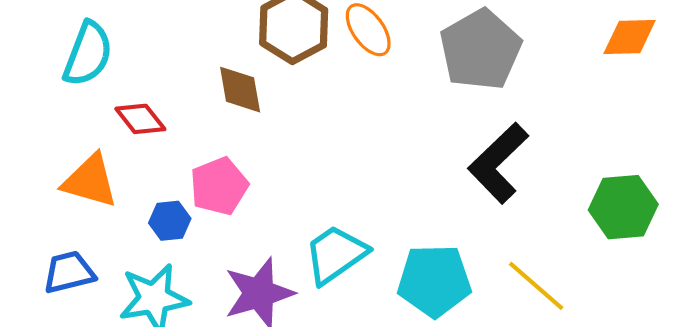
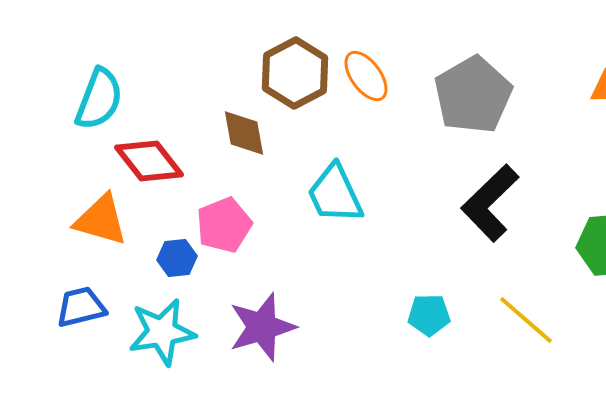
red diamond: (140, 119) -> (149, 161), size x1.4
cyan trapezoid: (336, 254) -> (335, 194), moved, turned -80
cyan pentagon: (434, 281) -> (429, 315), size x0.6

